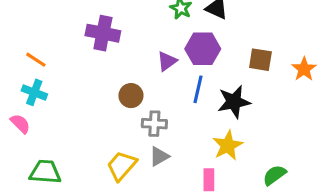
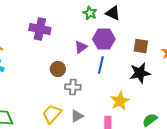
black star: (234, 102) -> (140, 73), moved
gray triangle: (159, 156) -> (77, 116), moved

